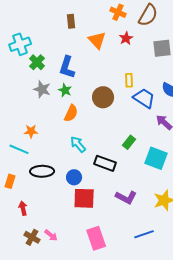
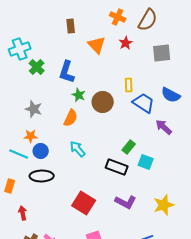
gray star: (42, 89) -> (34, 109), moved
green star: (65, 90) -> (79, 95), moved
cyan square: (156, 158) -> (146, 162), moved, size x0.7
black rectangle: (105, 163) -> (117, 167), moved
blue circle: (74, 177) -> (41, 151), moved
red square: (84, 198) -> (84, 203), turned 30

